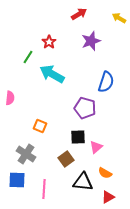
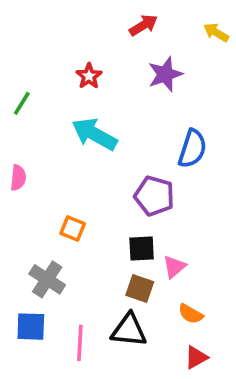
green line: (28, 57) -> (22, 103), moved
brown square: (66, 159) -> (140, 288), moved, turned -35
black triangle: (83, 182) -> (129, 330), moved

